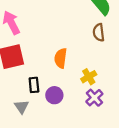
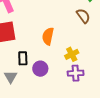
brown semicircle: (99, 32) -> (83, 16), turned 147
purple cross: (94, 98) -> (76, 73), turned 35

